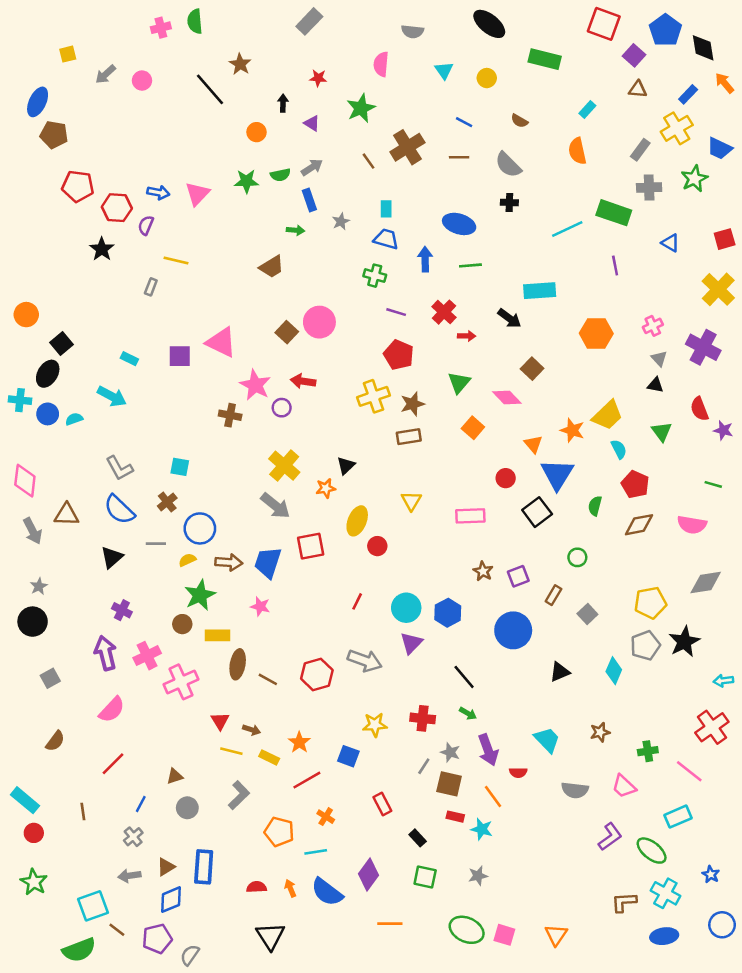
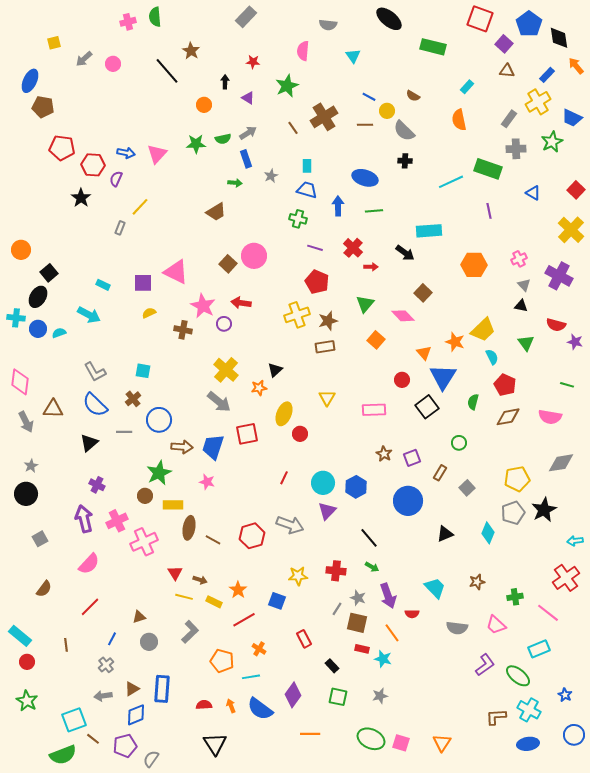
yellow circle: (487, 78) -> (387, 111), moved
red square: (725, 239) -> (576, 190), turned -30
yellow line: (176, 260) -> (140, 207), turned -60
red semicircle: (699, 409) -> (556, 325), turned -54
yellow semicircle: (187, 560) -> (149, 313), moved

